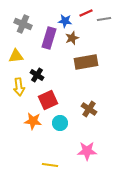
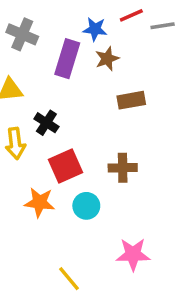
brown rectangle: (86, 62) -> (131, 100), size x0.7
brown cross: (89, 109) -> (123, 168), moved, turned -35
yellow line: (50, 165) -> (69, 279), turned 42

